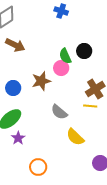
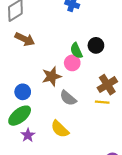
blue circle: (13, 88) -> (23, 92), moved
gray semicircle: (59, 112) -> (68, 98), moved
yellow semicircle: (75, 137) -> (60, 129), moved

